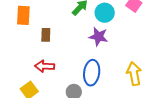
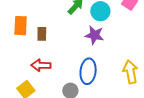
orange rectangle: (23, 15) -> (21, 26), moved

